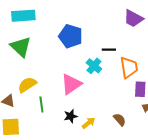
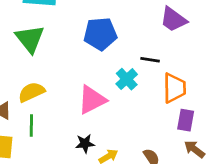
purple trapezoid: (133, 18) -> (173, 19), moved
blue pentagon: (71, 36) -> (100, 34), turned -30
green line: (41, 105) -> (31, 125), moved

